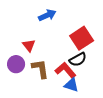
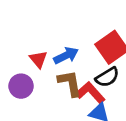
blue arrow: (47, 15) -> (66, 55), moved
brown L-shape: (40, 69) -> (70, 83), moved

